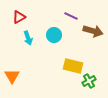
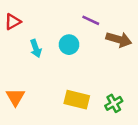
red triangle: (19, 17) -> (13, 22), moved
yellow rectangle: (73, 66) -> (77, 100), moved

